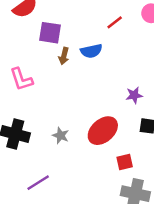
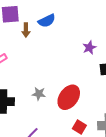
red ellipse: (103, 131) -> (69, 97), moved
red square: (125, 162) -> (79, 127), moved, turned -32

